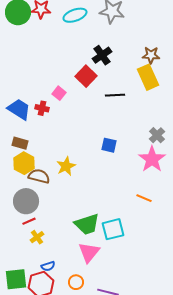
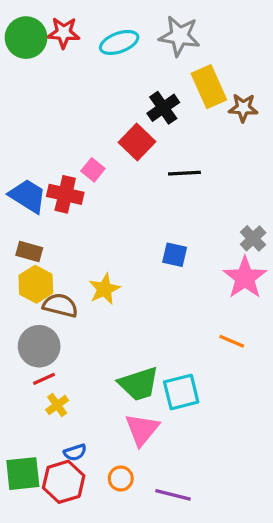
yellow rectangle: (148, 77) -> (209, 87), moved
red cross: (42, 108) -> (65, 194), size x1.5

